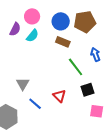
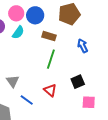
blue circle: (61, 21) -> (35, 15), moved
green line: (76, 67) -> (51, 59), moved, turned 60

